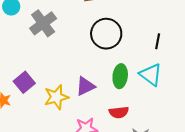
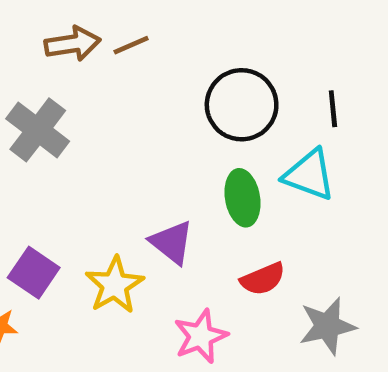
black circle: (106, 34) -> (242, 105), moved
black line: (158, 41) -> (333, 109), moved
purple triangle: (85, 86) -> (172, 242), turned -40

